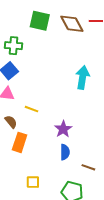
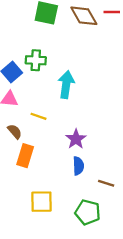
green cross: (14, 46) -> (36, 60), moved
cyan arrow: (83, 77) -> (66, 85), moved
yellow square: (33, 182) -> (41, 202), size x1.5

